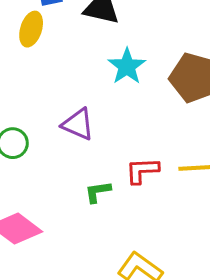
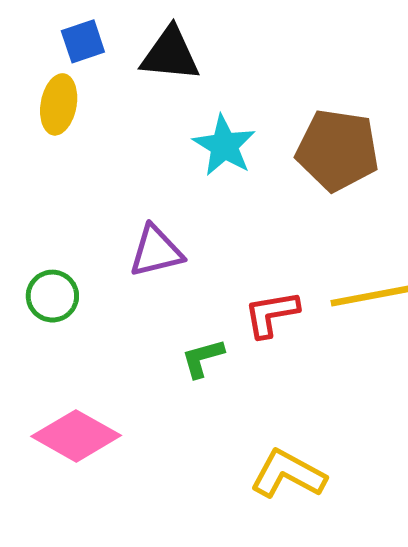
purple triangle: (78, 124) -> (156, 251), turned -30

